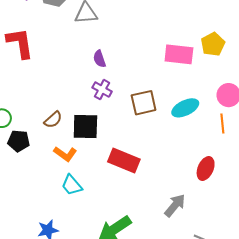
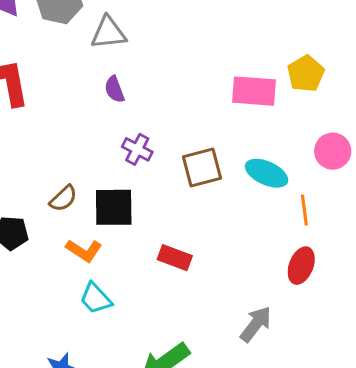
purple semicircle: (99, 59) -> (114, 89), moved
cyan ellipse: (185, 108) -> (267, 173), turned 52
orange line: (222, 123) -> (304, 210), moved
red rectangle: (124, 160) -> (175, 258), size x0.7

